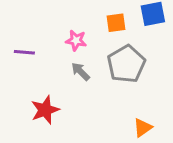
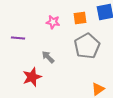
pink star: (76, 40) -> (53, 22), moved
gray arrow: (80, 71) -> (48, 57), moved

